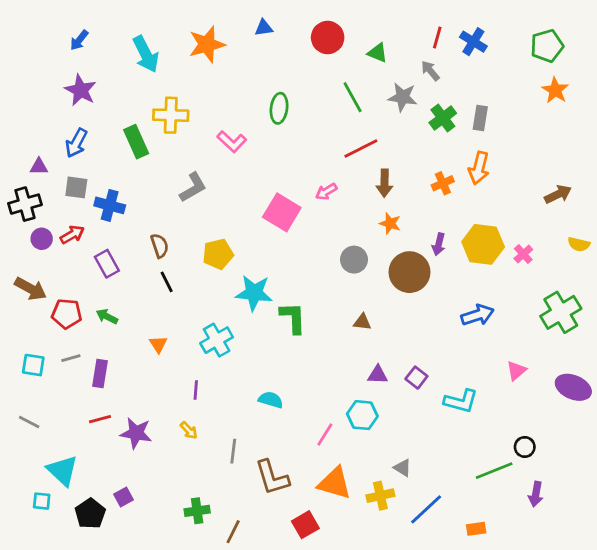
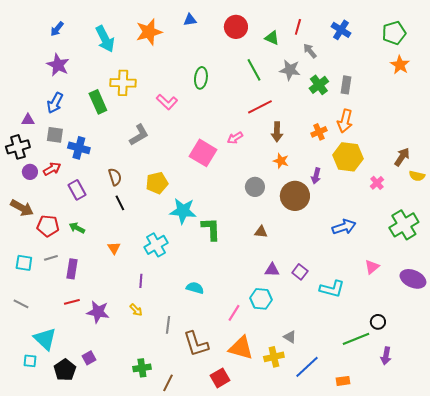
red line: (437, 37) -> (298, 27), moved
brown arrow: (558, 194) -> (402, 157), moved, turned -30
yellow hexagon: (483, 244) -> (348, 157), moved

